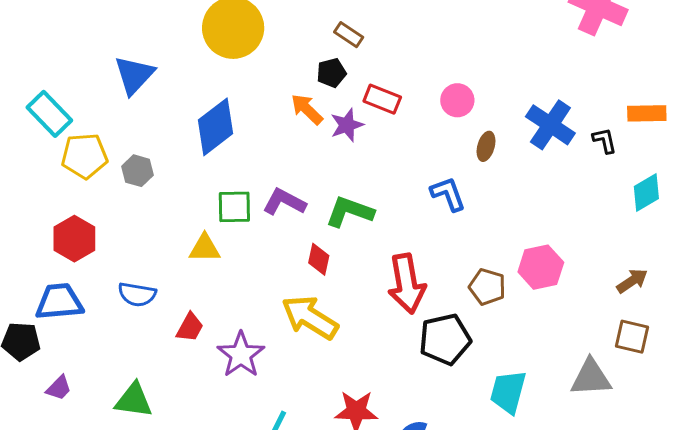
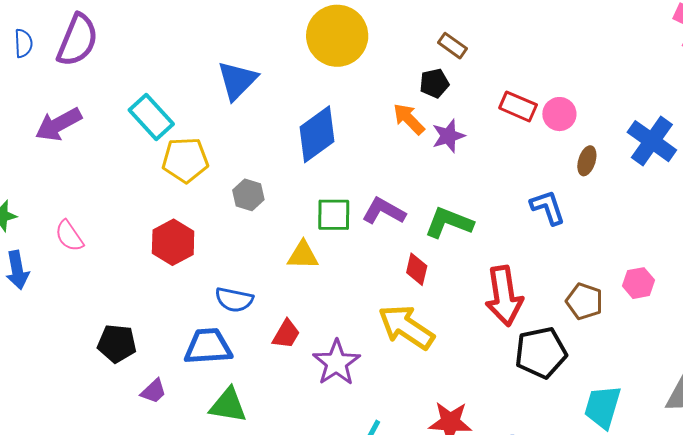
red rectangle: (382, 99) -> (518, 106), moved
gray hexagon: (137, 171) -> (248, 195), moved
pink hexagon: (541, 267) -> (639, 283), size x0.7
blue trapezoid: (59, 302) -> (208, 347), moved

